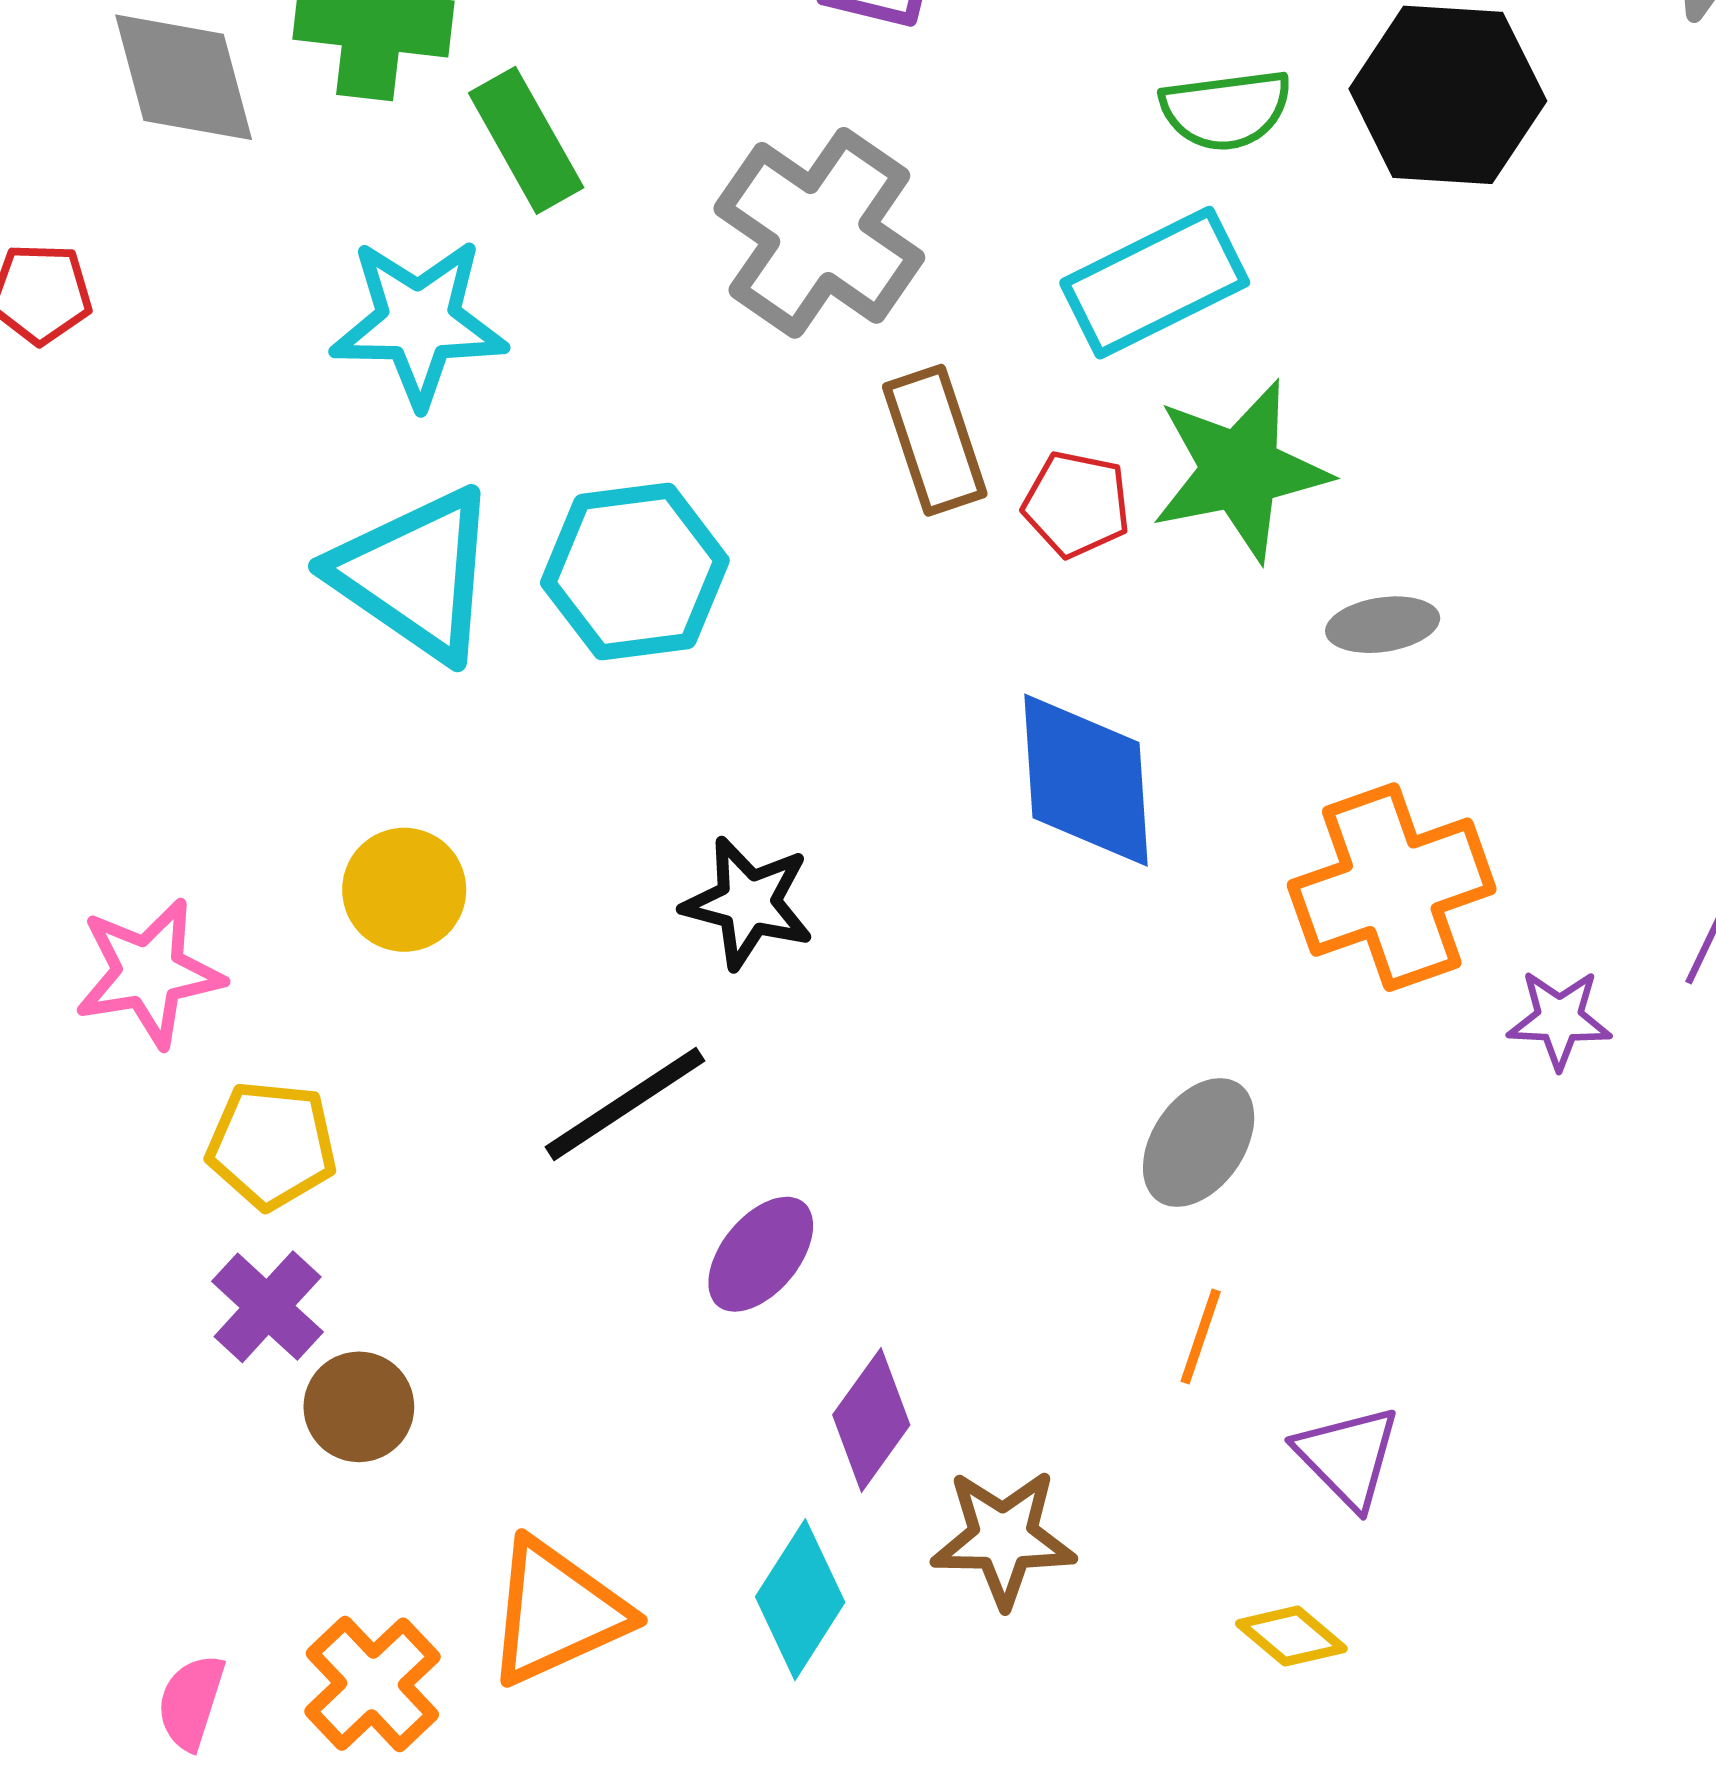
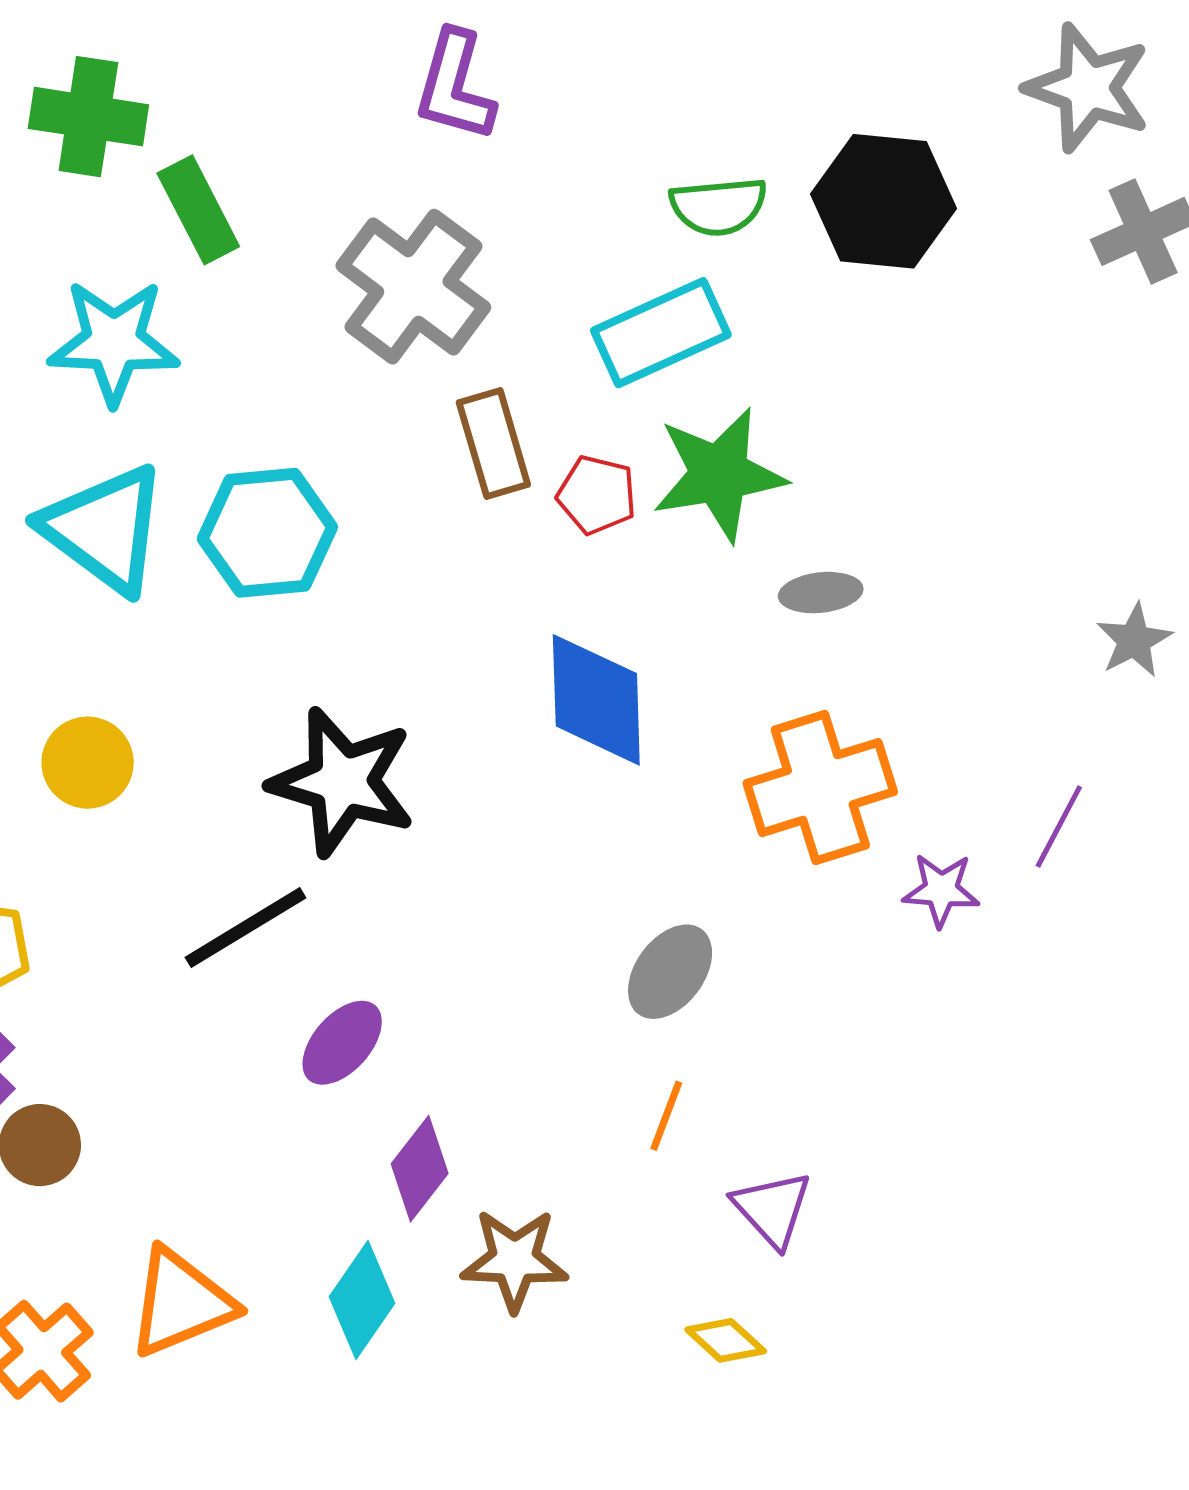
black star: (748, 903) -> (342, 782), size x1.5

